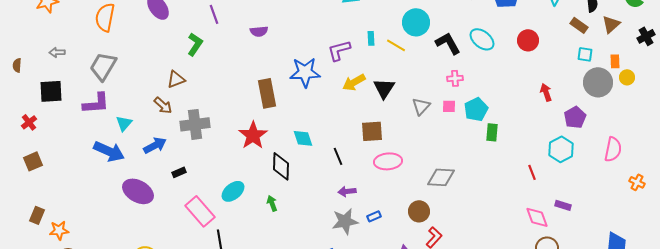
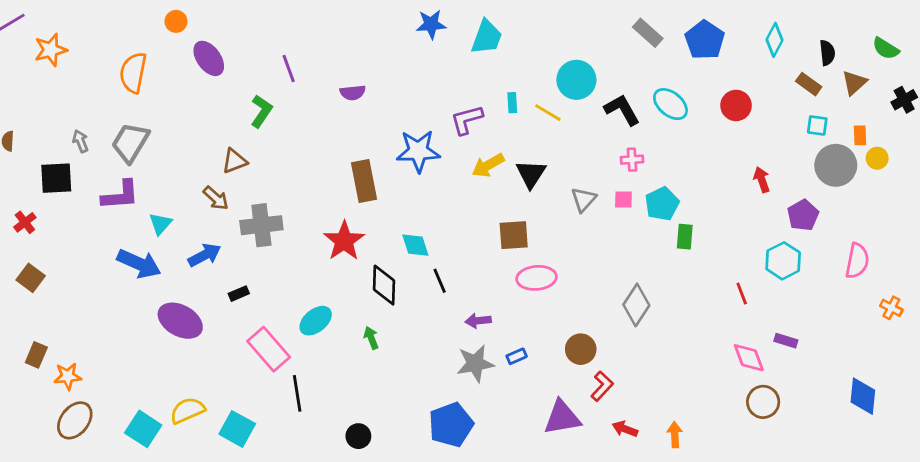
gray arrow: (57, 52) -> (80, 141), moved, turned 70
black line: (338, 156) -> (440, 281), moved
brown square: (33, 161) -> (31, 278), turned -30
gray diamond: (441, 177) -> (636, 305), moved, turned -60

